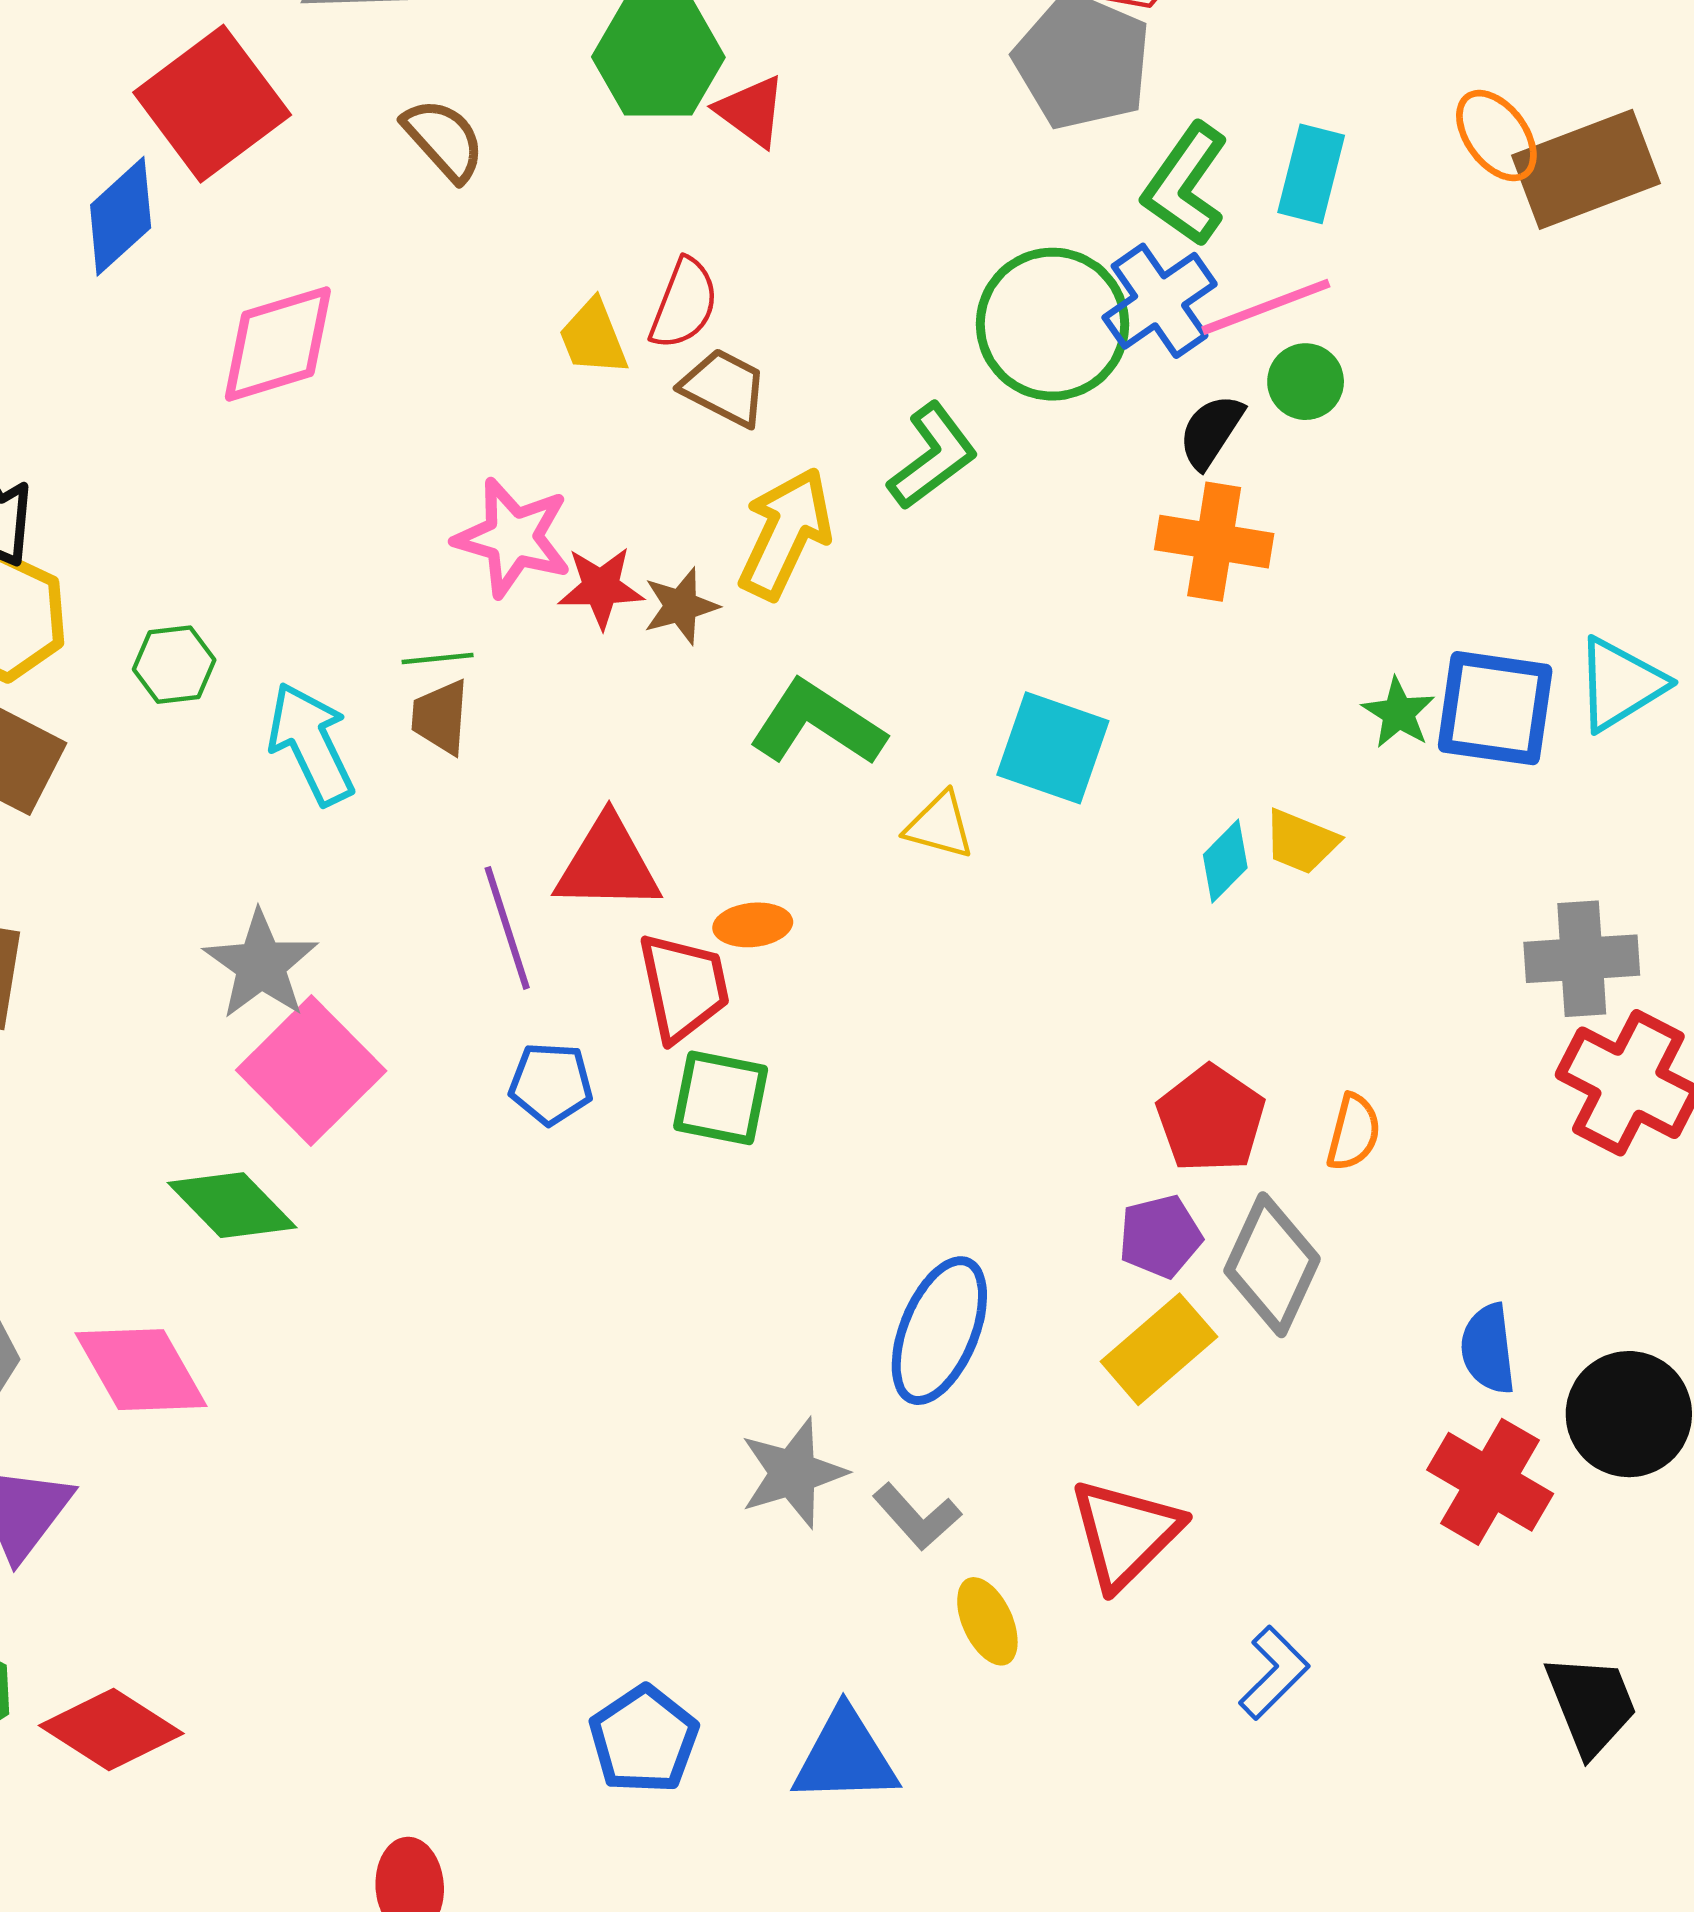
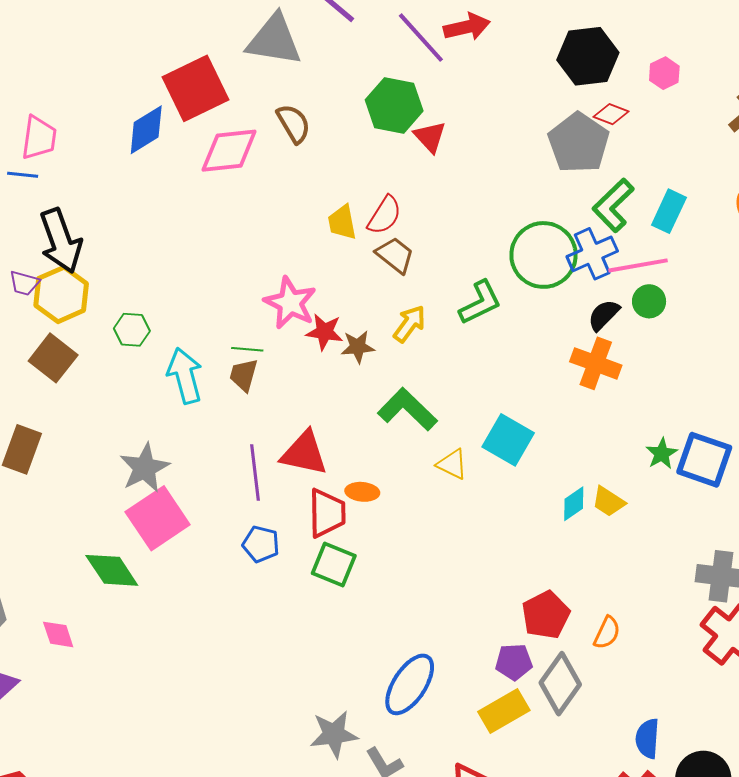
pink diamond: (278, 344) -> (229, 151), moved
yellow arrow: (785, 533) -> (409, 324), size x0.7
pink diamond: (141, 1370) -> (58, 634), size x0.6

